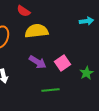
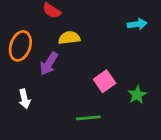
yellow semicircle: (37, 31) -> (69, 38), size x0.7
purple arrow: (38, 62) -> (49, 64), moved, turned 90

